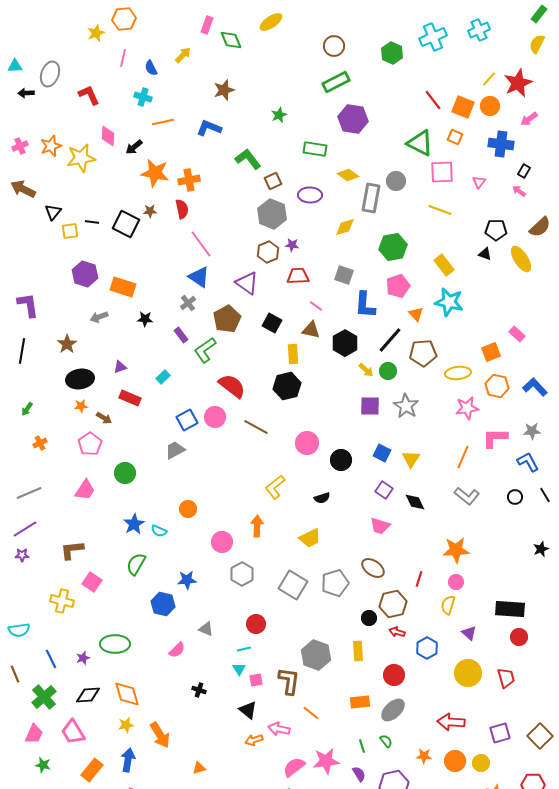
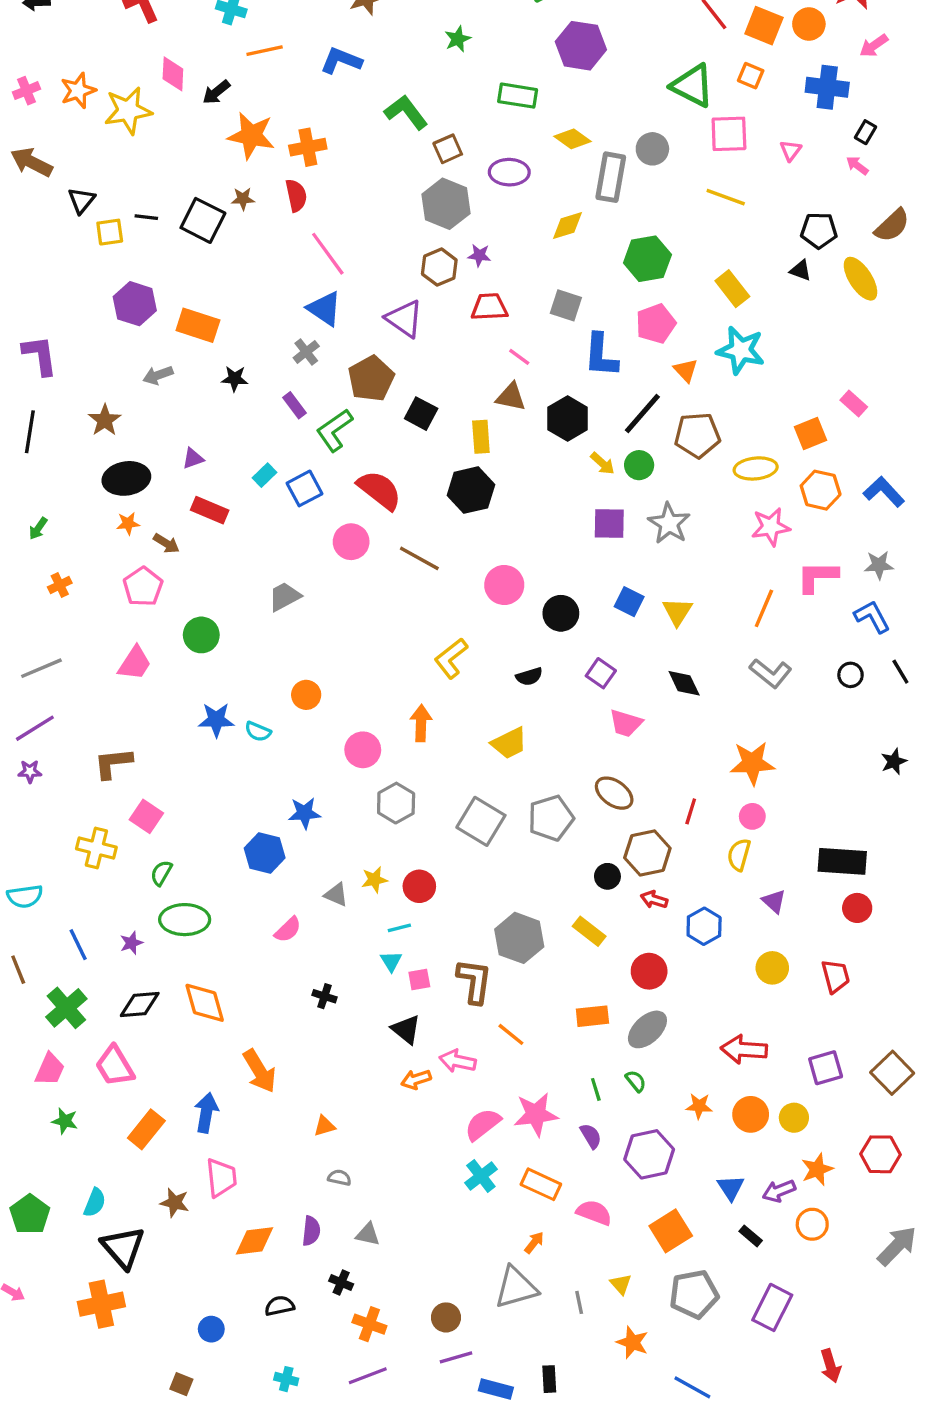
black square: (272, 323) -> (421, 414), moved
blue square: (187, 420) -> (304, 488), moved
purple square: (384, 490) -> (601, 673), moved
blue star: (134, 524) -> (216, 720), turned 30
green semicircle: (136, 564) -> (161, 873), moved, size x0.7
yellow rectangle: (358, 651) -> (589, 931), turned -48
yellow circle: (468, 673) -> (772, 968), size x0.7
yellow star: (126, 725) -> (374, 880), moved

